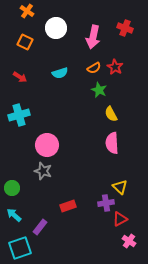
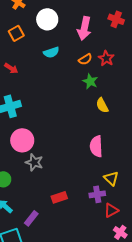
orange square: (25, 42) -> (16, 33), turned 35
cyan semicircle: (60, 73) -> (51, 52), moved
pink semicircle: (112, 143) -> (96, 146), moved
pink circle: (47, 145) -> (22, 140), moved

